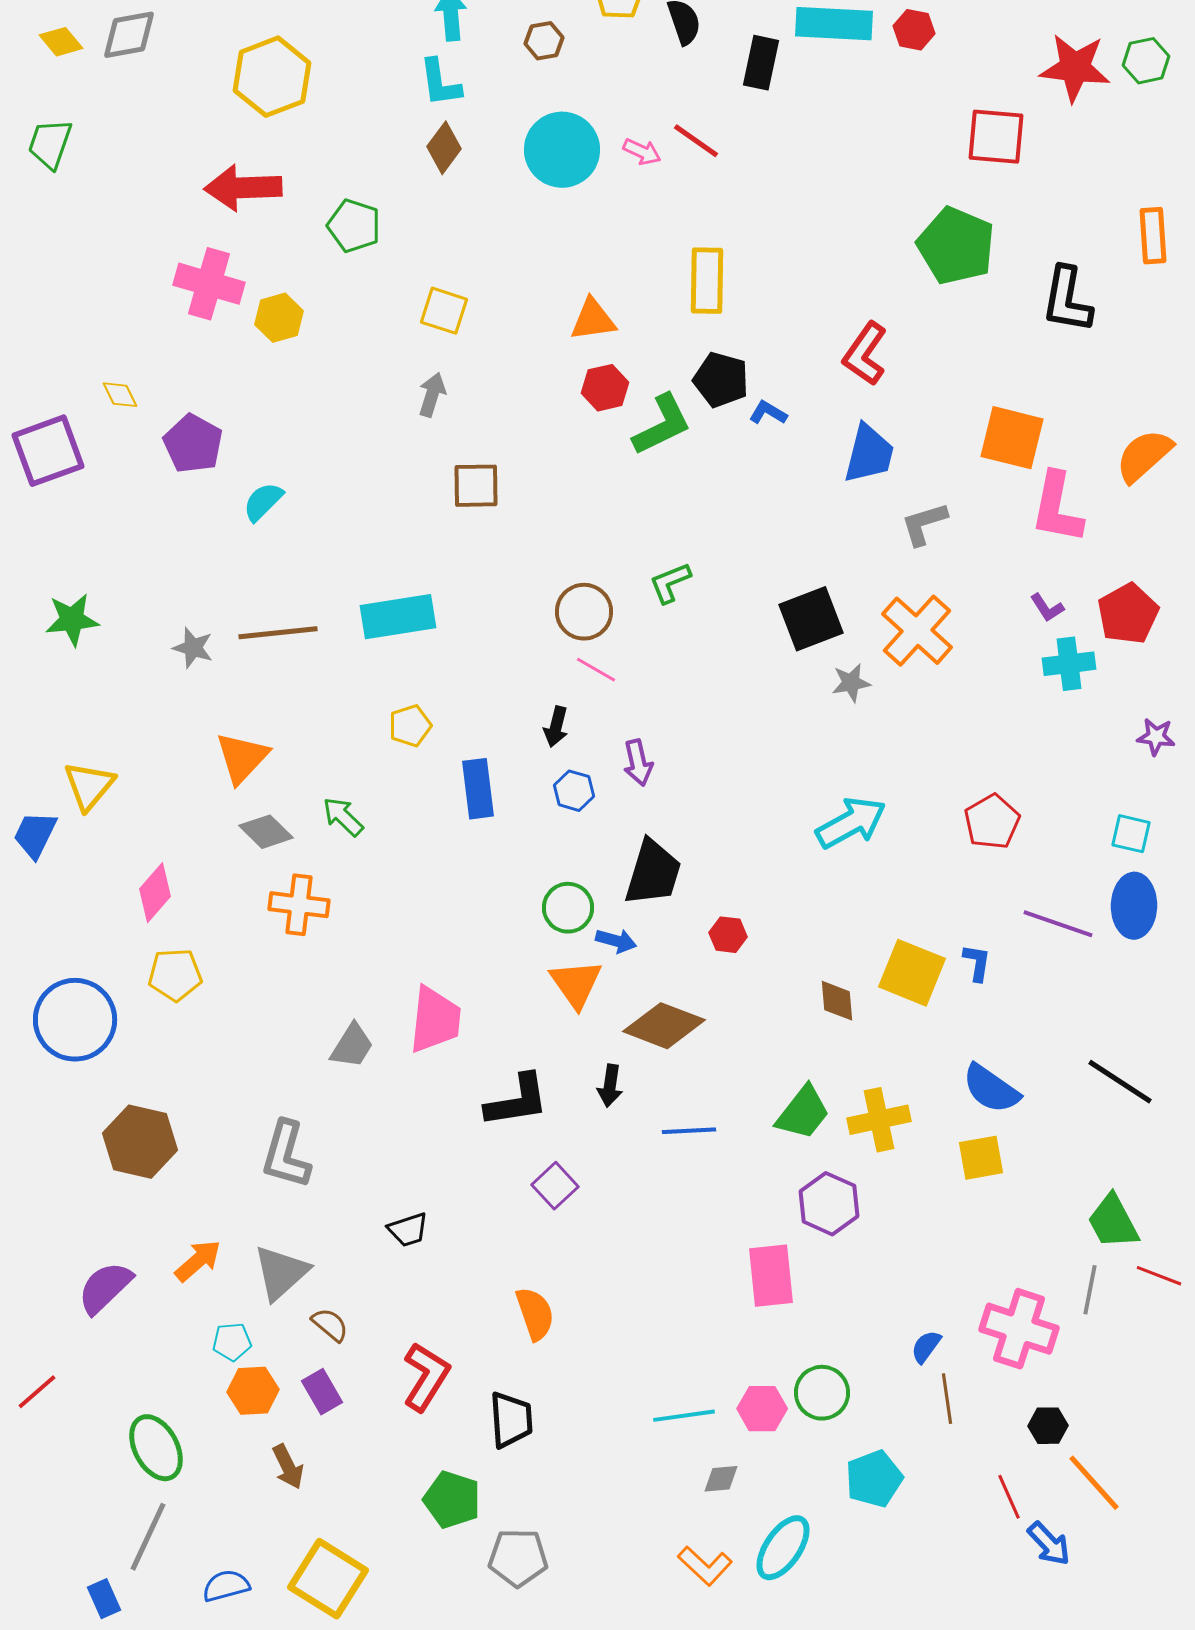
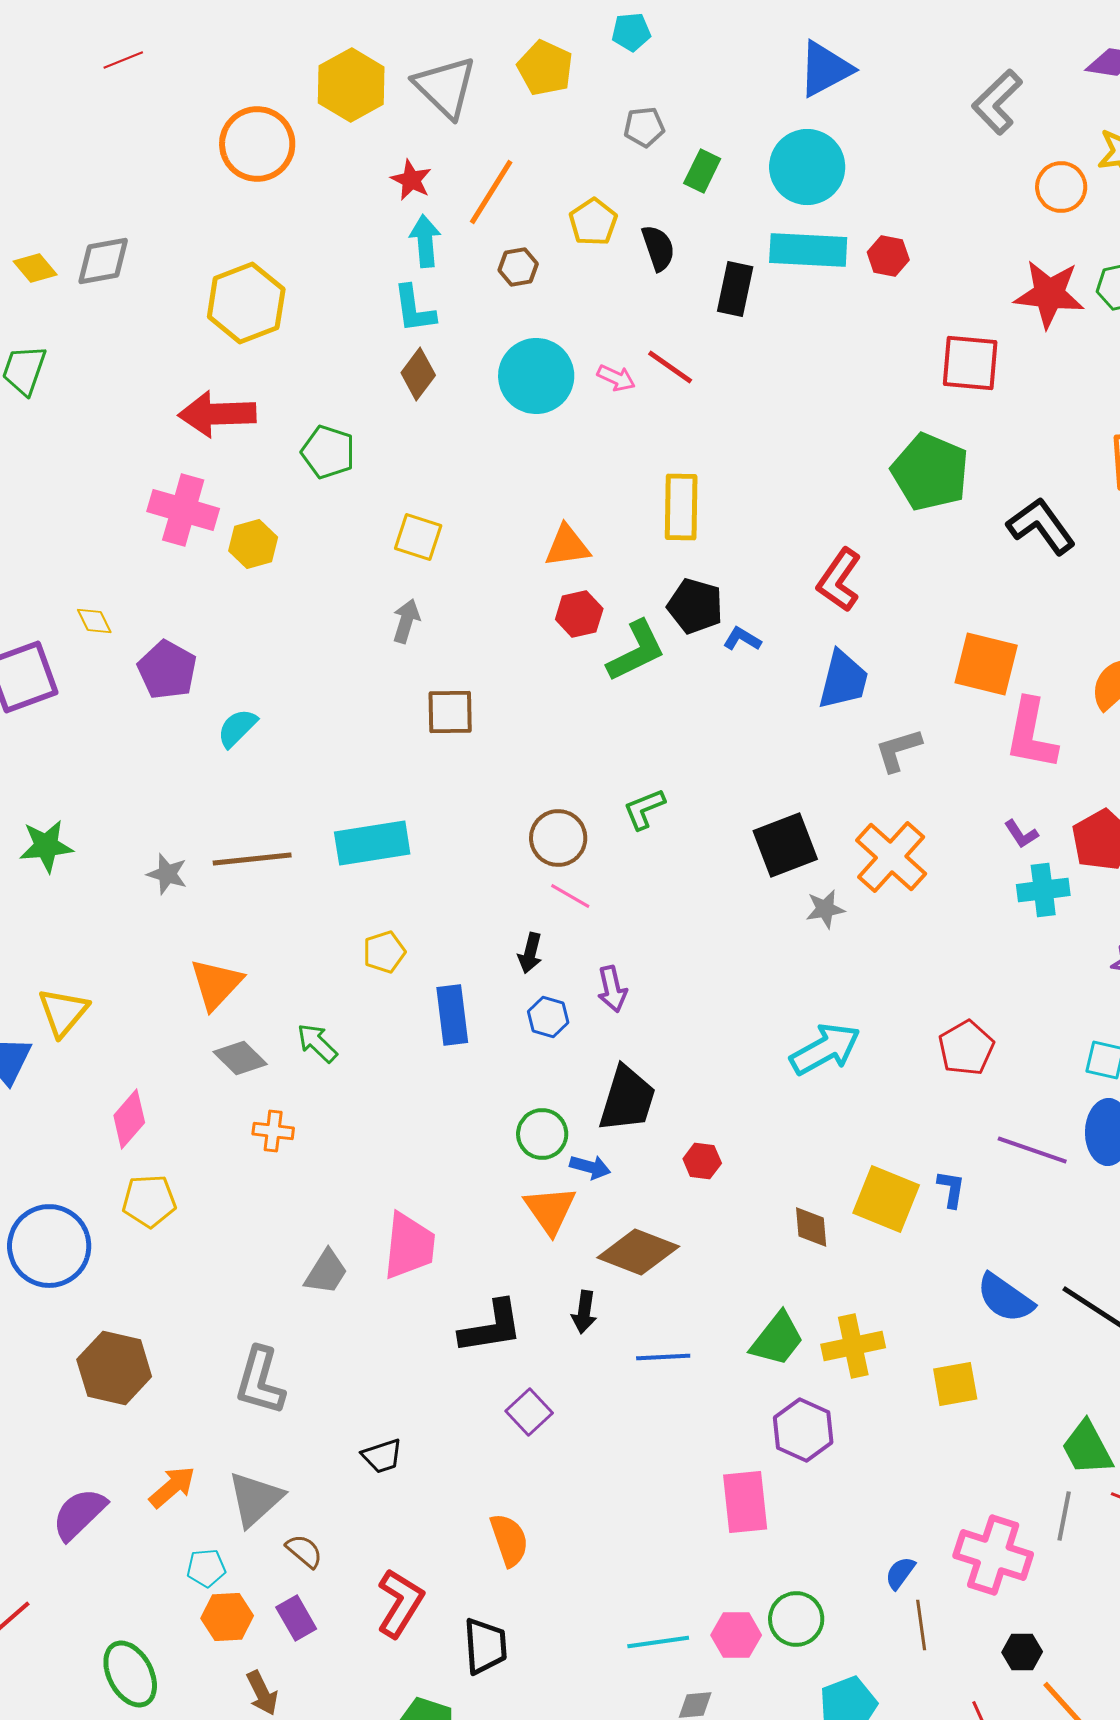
black L-shape: (1067, 300) -> (1041, 526), turned 134
orange cross: (299, 905) -> (273, 1131), size x0.7
blue semicircle: (991, 1089) -> (1005, 1298), moved

